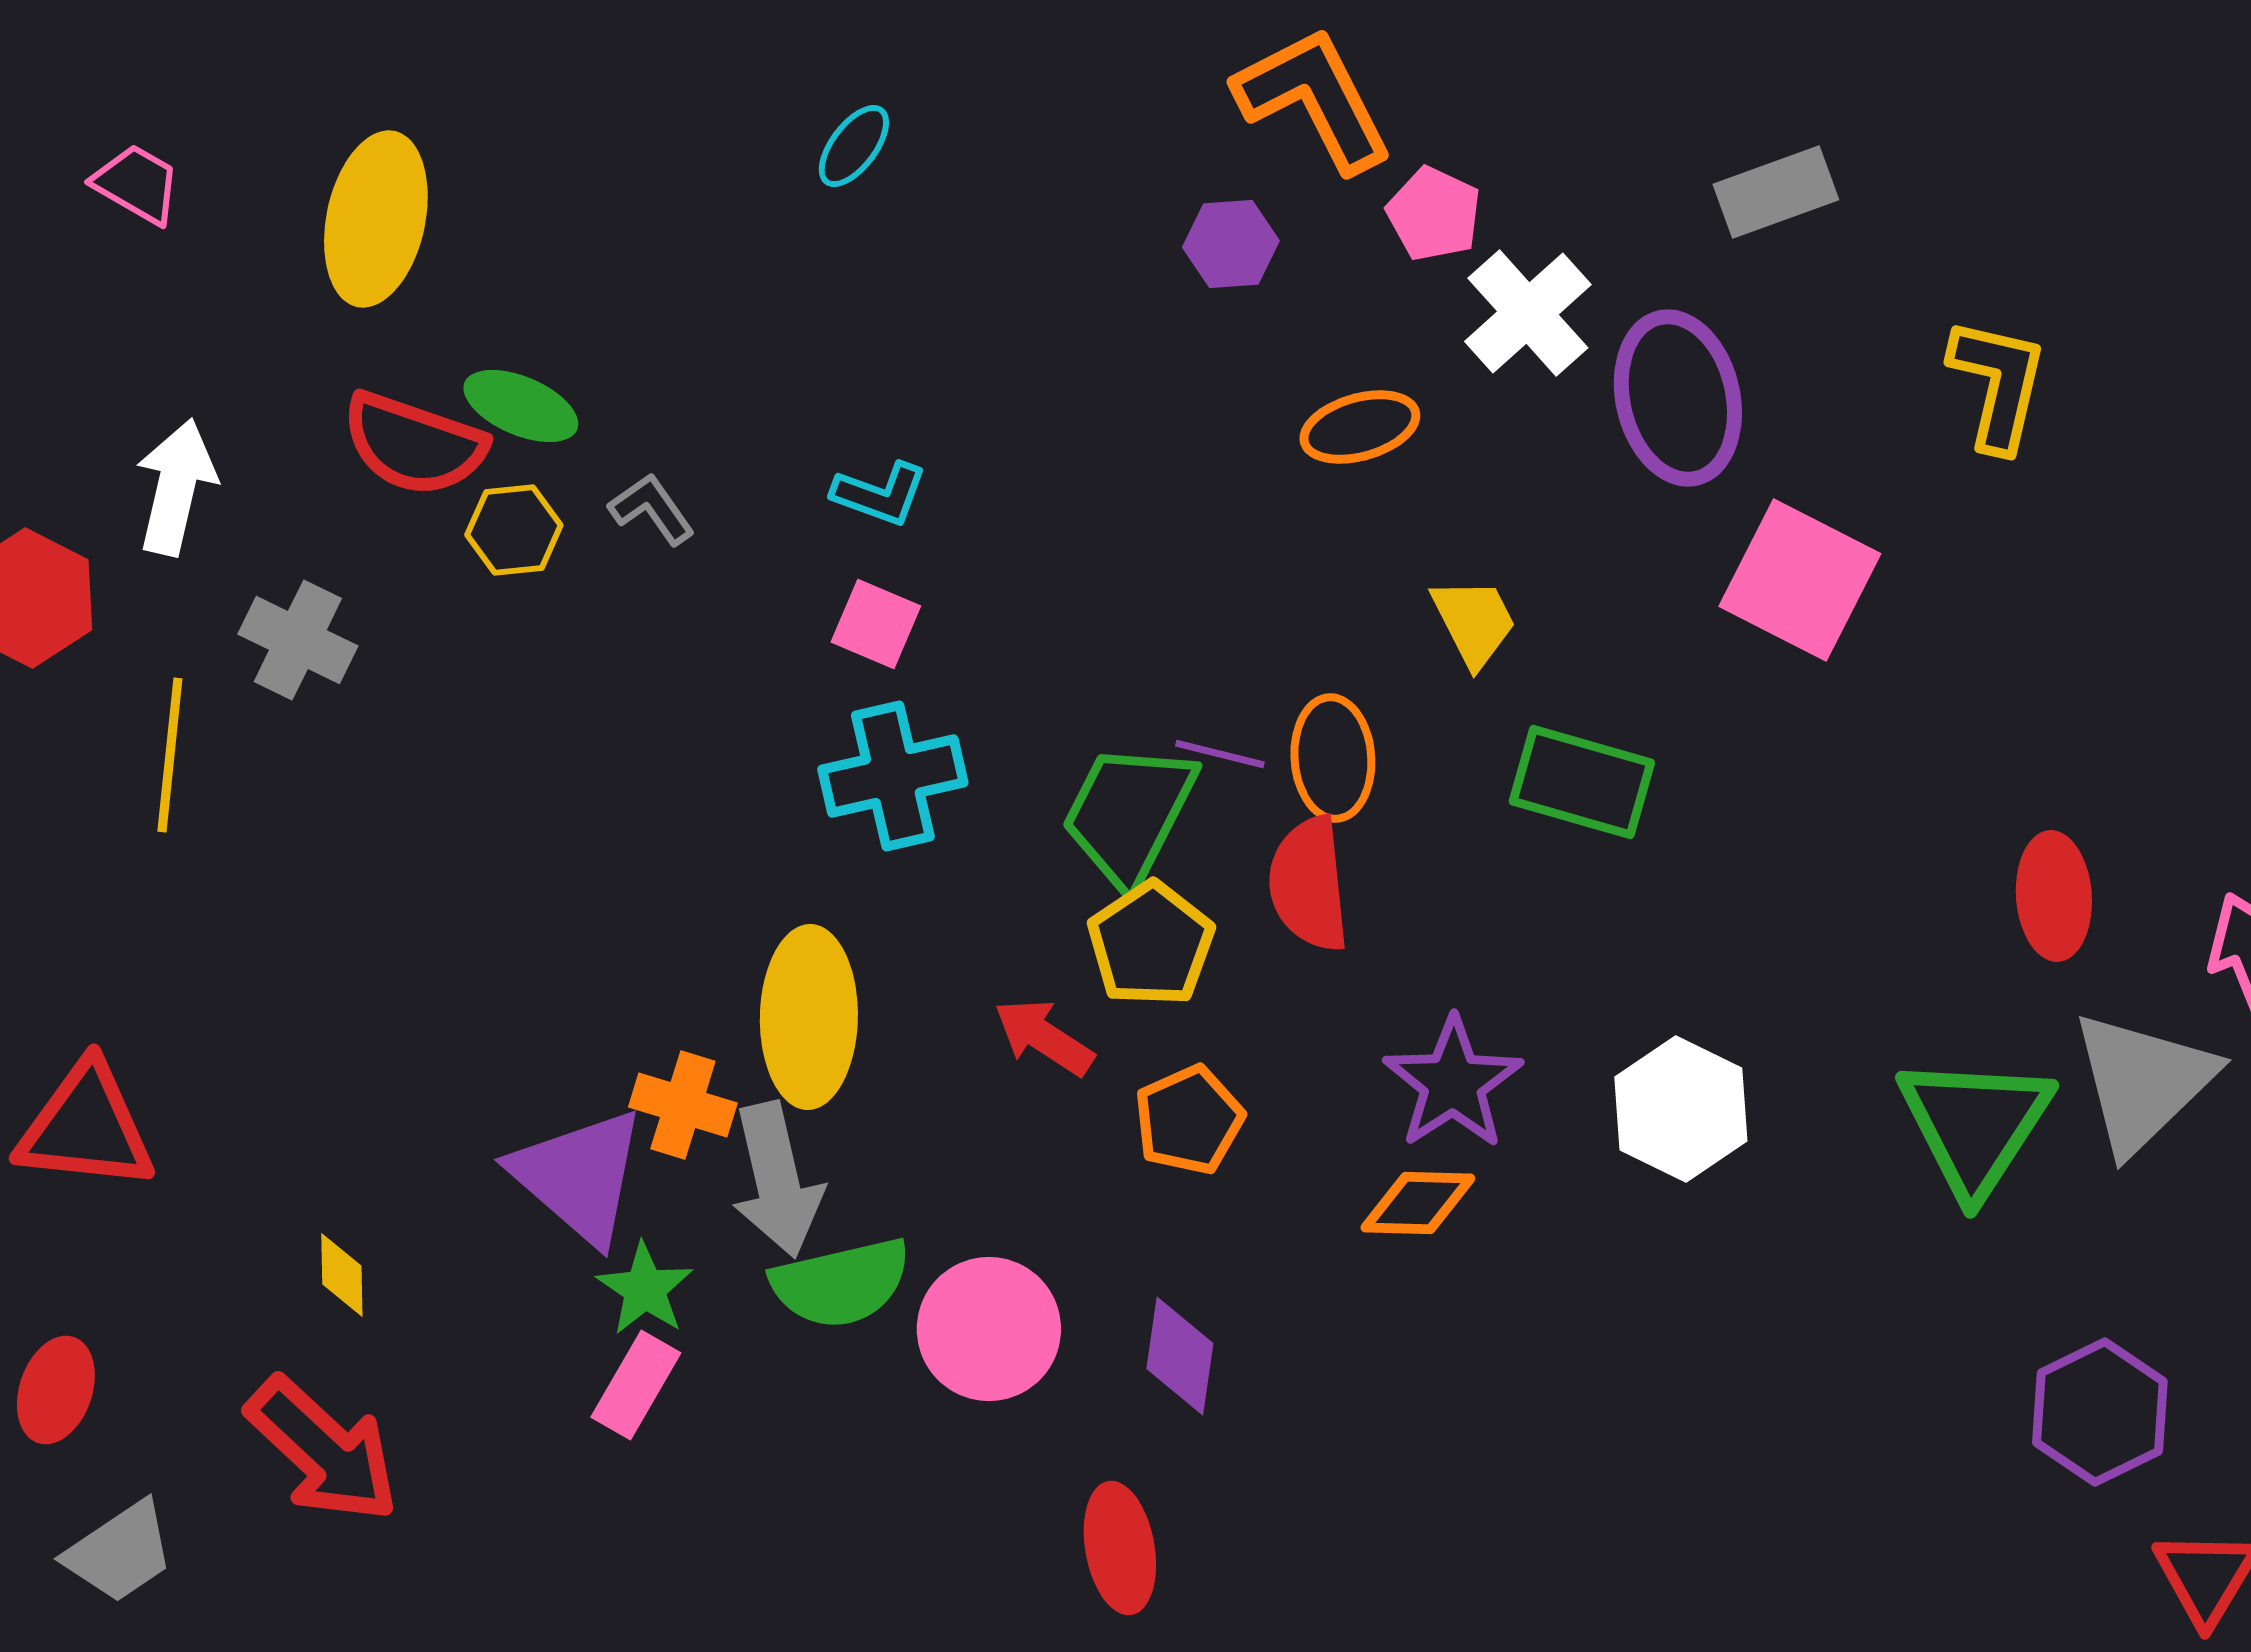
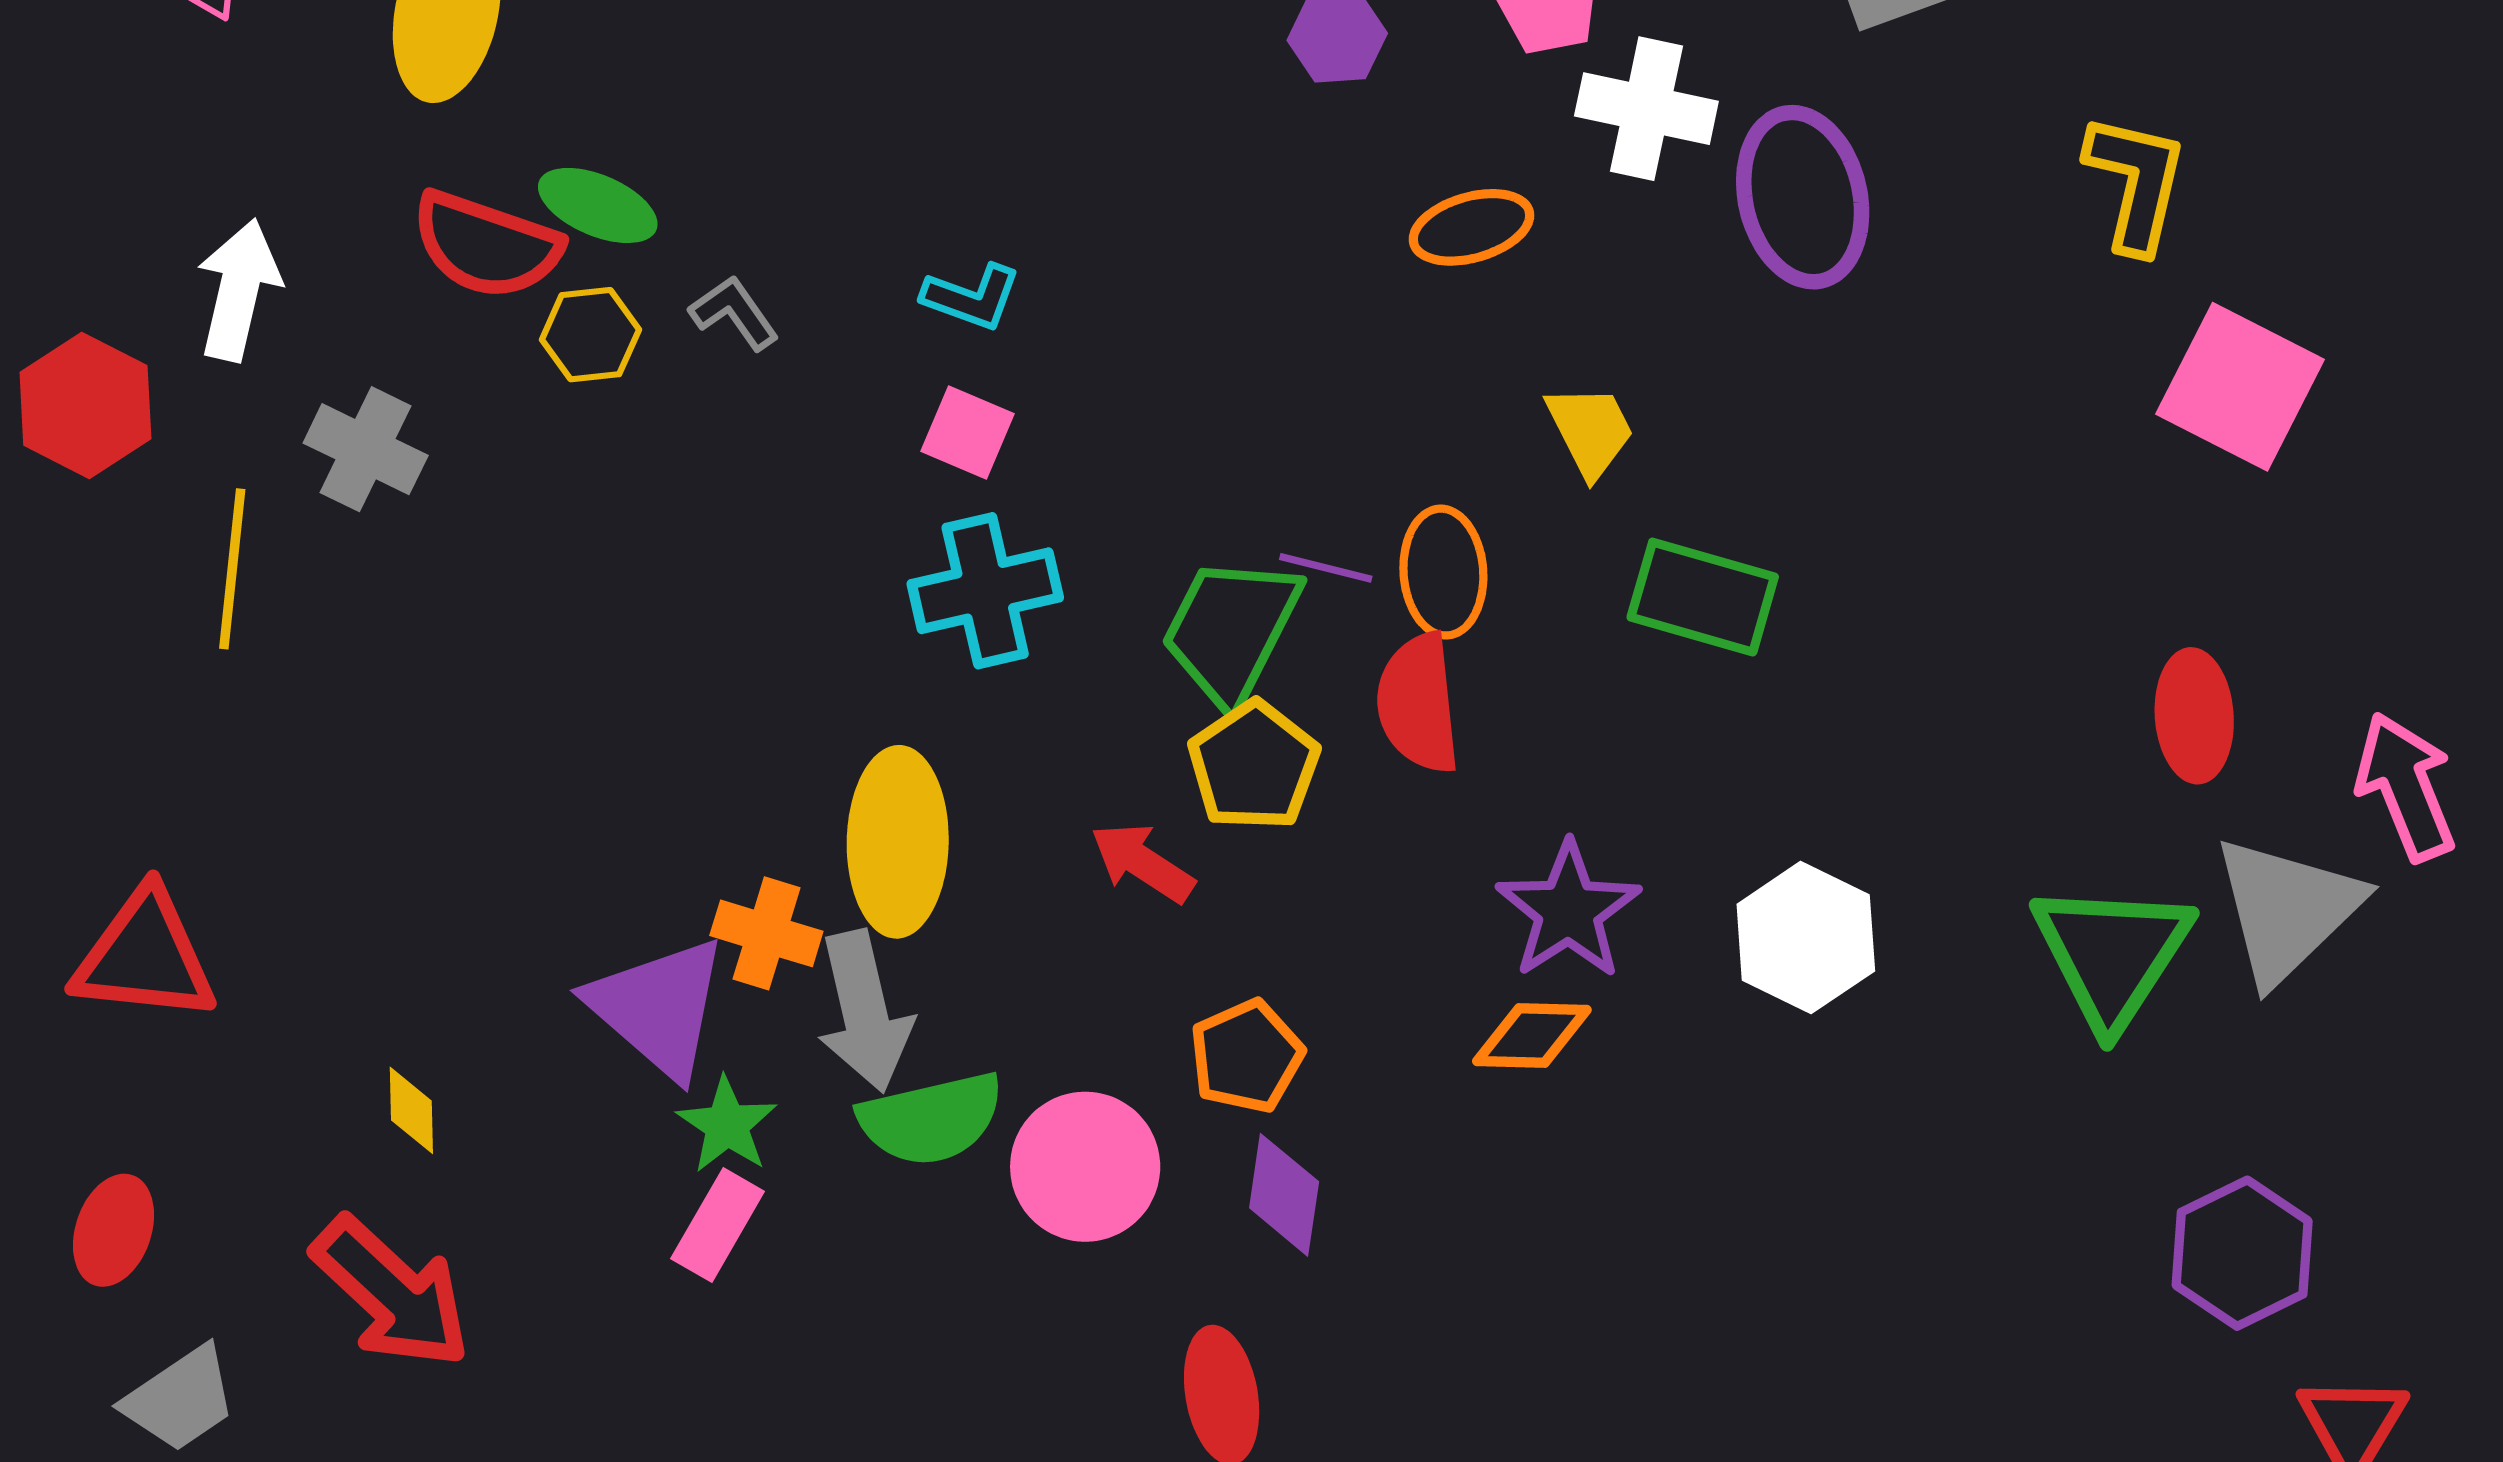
white cross: (1528, 313) -> (1646, 109), turned -36
pink square: (1800, 580) -> (2240, 387), moved
orange pentagon: (1189, 1120) -> (1247, 1056), moved

